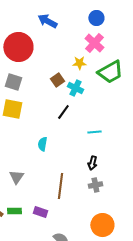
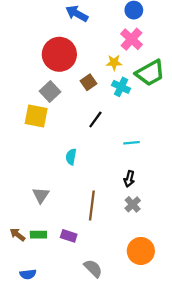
red circle: (18, 47) -> (59, 54), moved
gray square: (13, 82) -> (50, 92), moved, turned 30
cyan cross: (75, 88) -> (121, 87), moved
gray cross: (95, 185) -> (133, 204), turned -32

